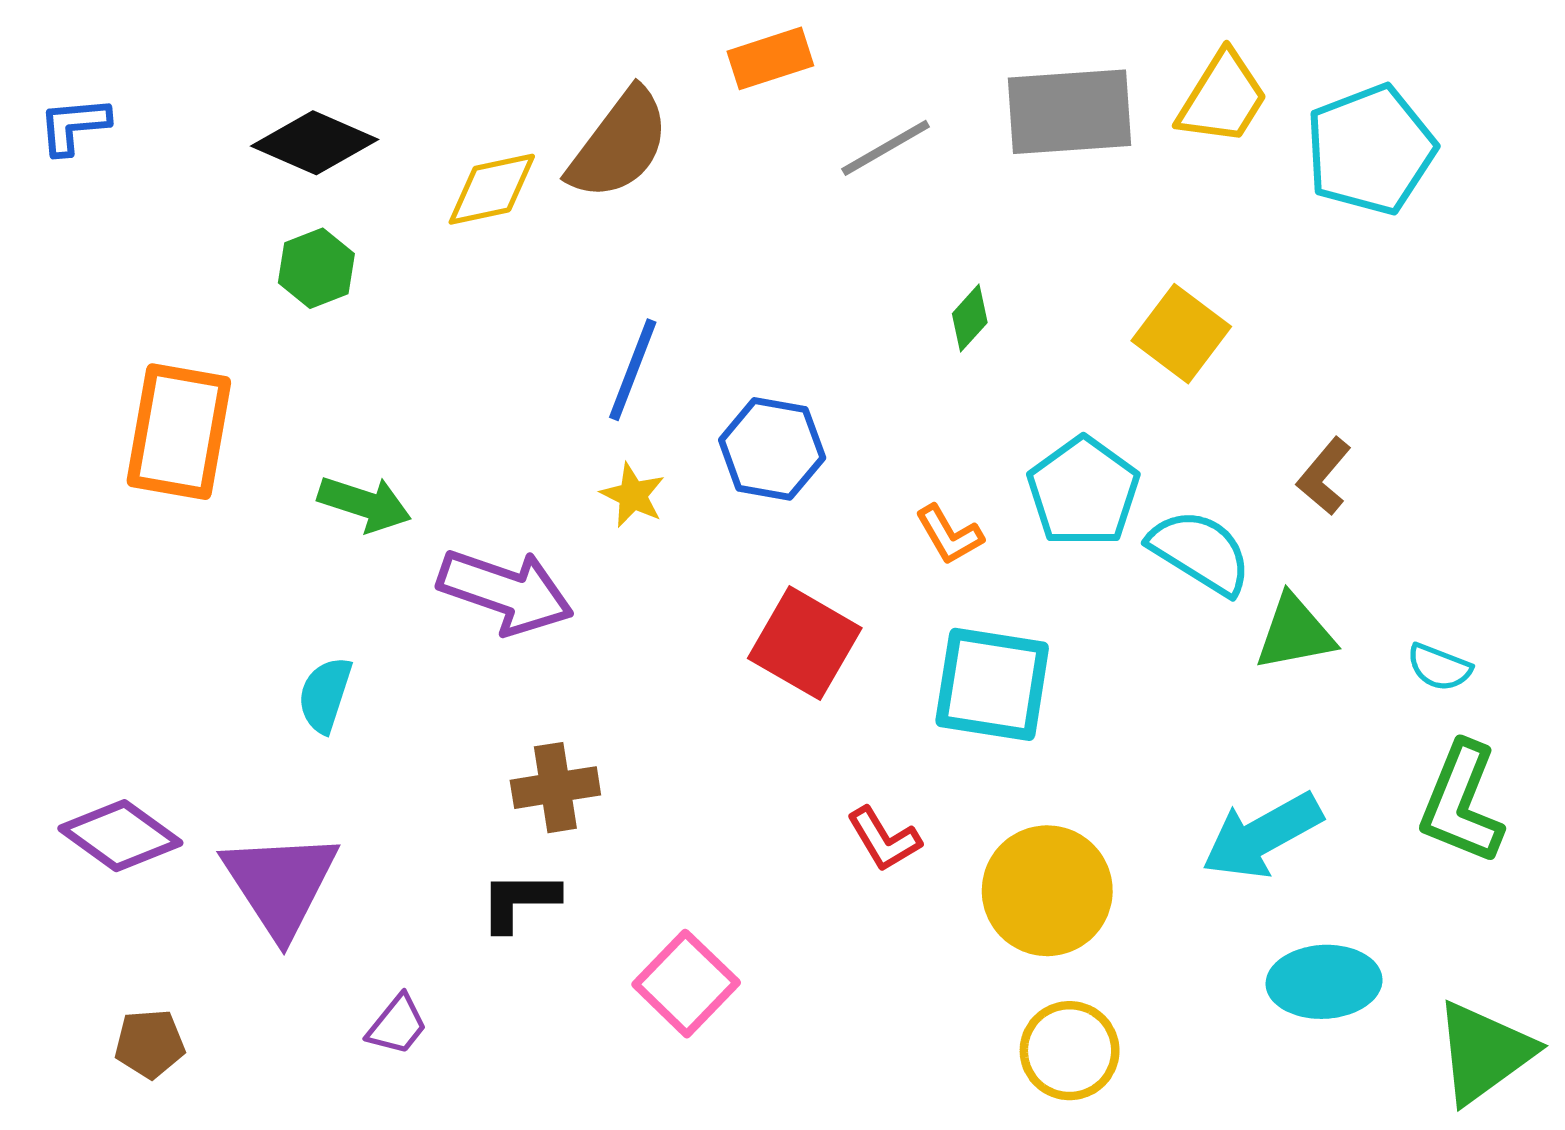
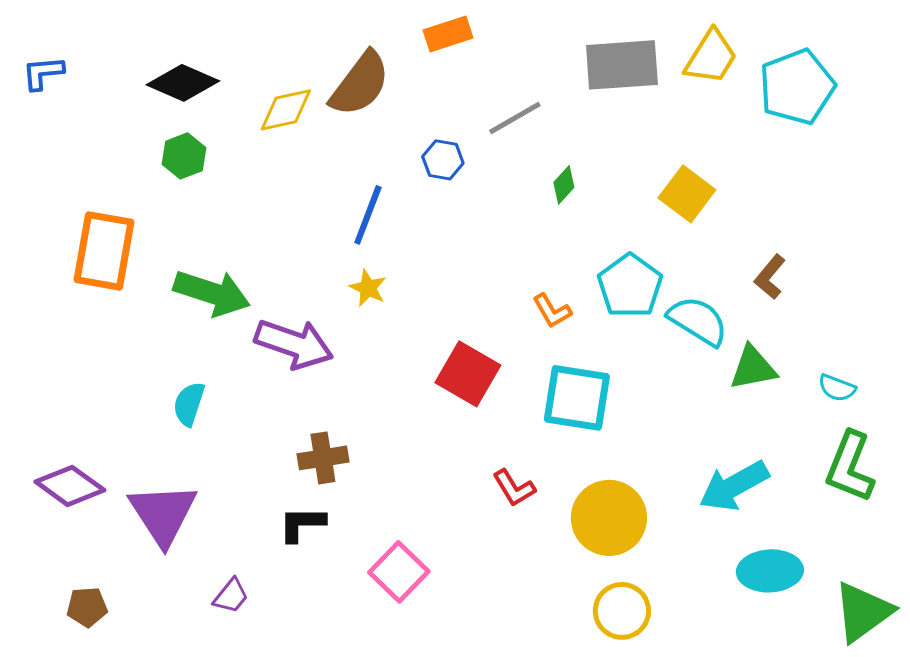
gray line: (886, 148) -> (515, 118), moved
blue hexagon: (772, 449) -> (443, 160), moved, size x0.7
green arrow: (365, 504) -> (212, 293), size x1.4

